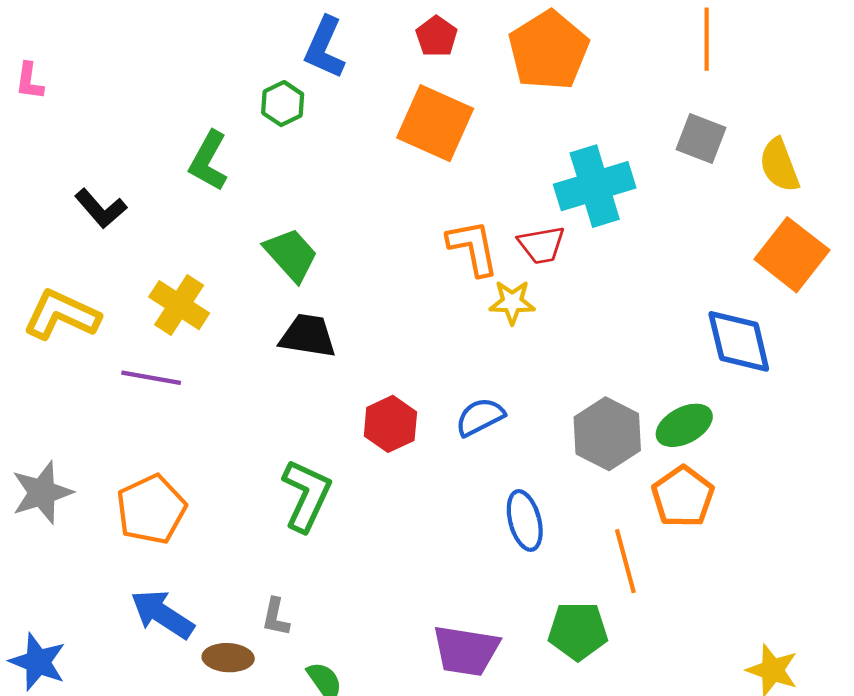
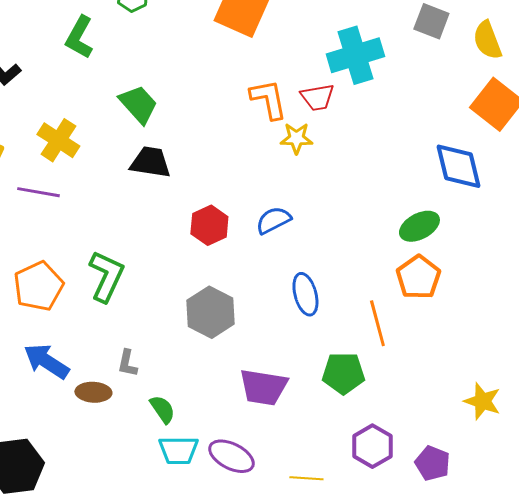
gray hexagon: (607, 434) -> (210, 312), moved
green L-shape: (306, 495) -> (106, 276), moved

